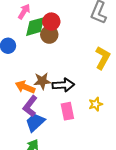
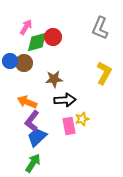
brown circle: (49, 35) -> (24, 63), moved
brown star: (42, 81) -> (54, 79), moved
yellow star: (96, 104) -> (82, 119), moved

